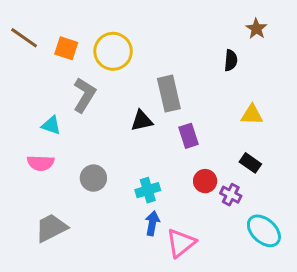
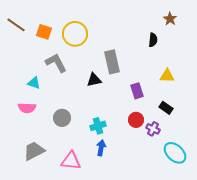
gray L-shape: (84, 95) -> (56, 63), turned -60
purple rectangle: (188, 136) -> (137, 91), moved
pink triangle: (181, 243) -> (71, 161), moved, turned 45

